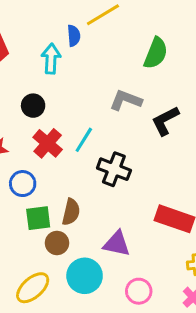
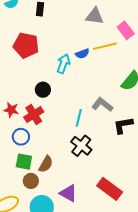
blue semicircle: (74, 36) -> (82, 54), turned 56
cyan line: (84, 140) -> (79, 118), moved, turned -36
red cross: (48, 143) -> (34, 115), moved

